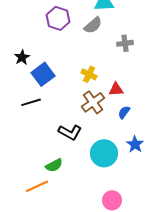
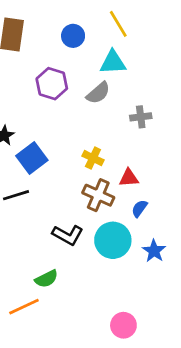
brown cross: (93, 102) -> (98, 195), turned -30
cyan circle: (104, 153) -> (113, 240), moved

